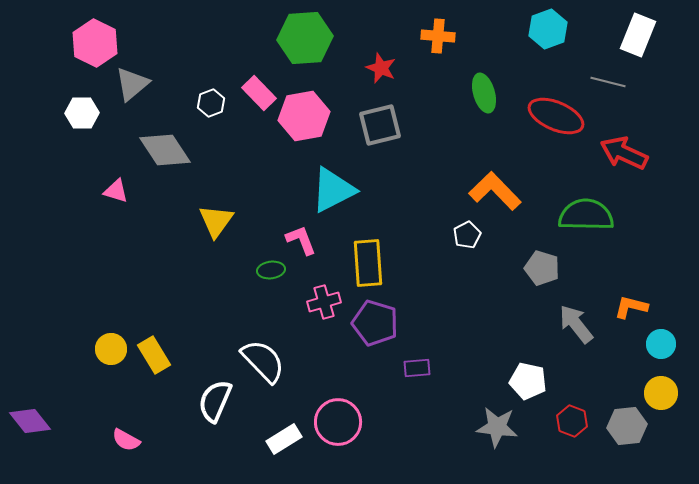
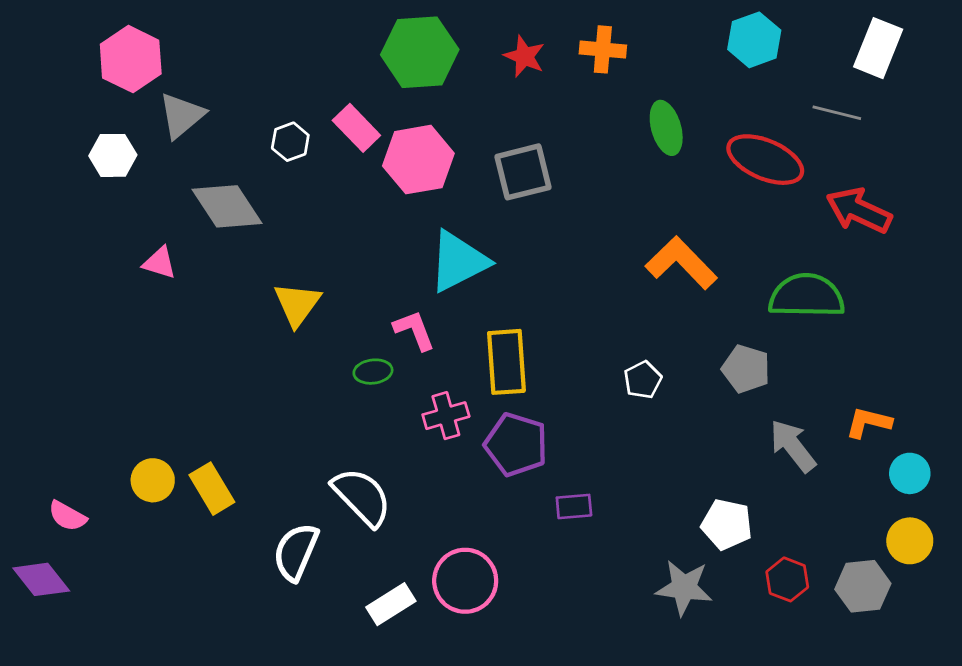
red star: (381, 68) -> (524, 56), moved
white pentagon: (467, 235) -> (643, 380), moved
pink semicircle: (126, 440) -> (67, 516), moved

